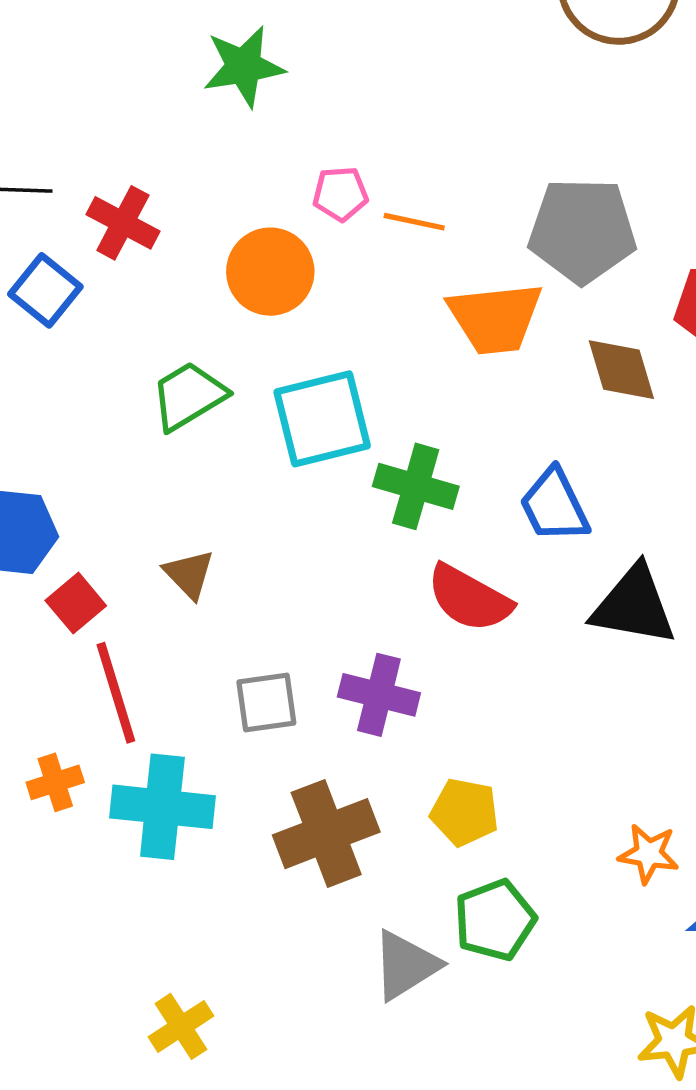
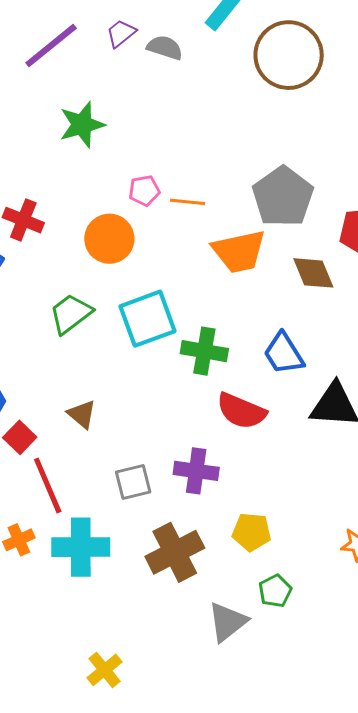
gray pentagon: (582, 231) -> (283, 197), turned -30
green pentagon: (495, 920) -> (275, 591), size x0.7

